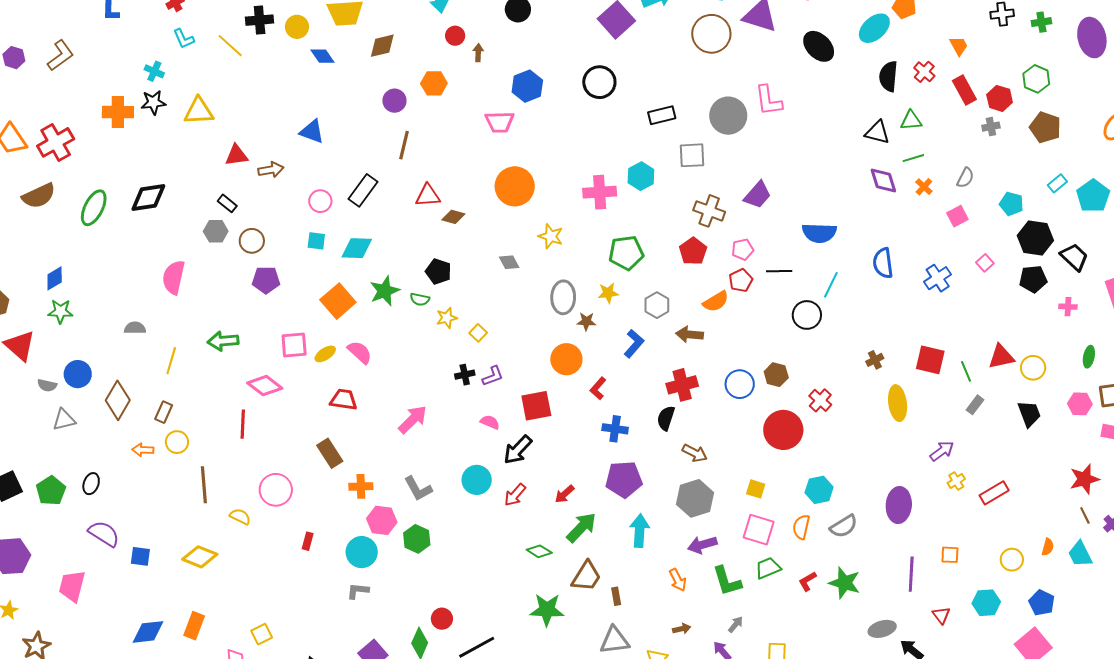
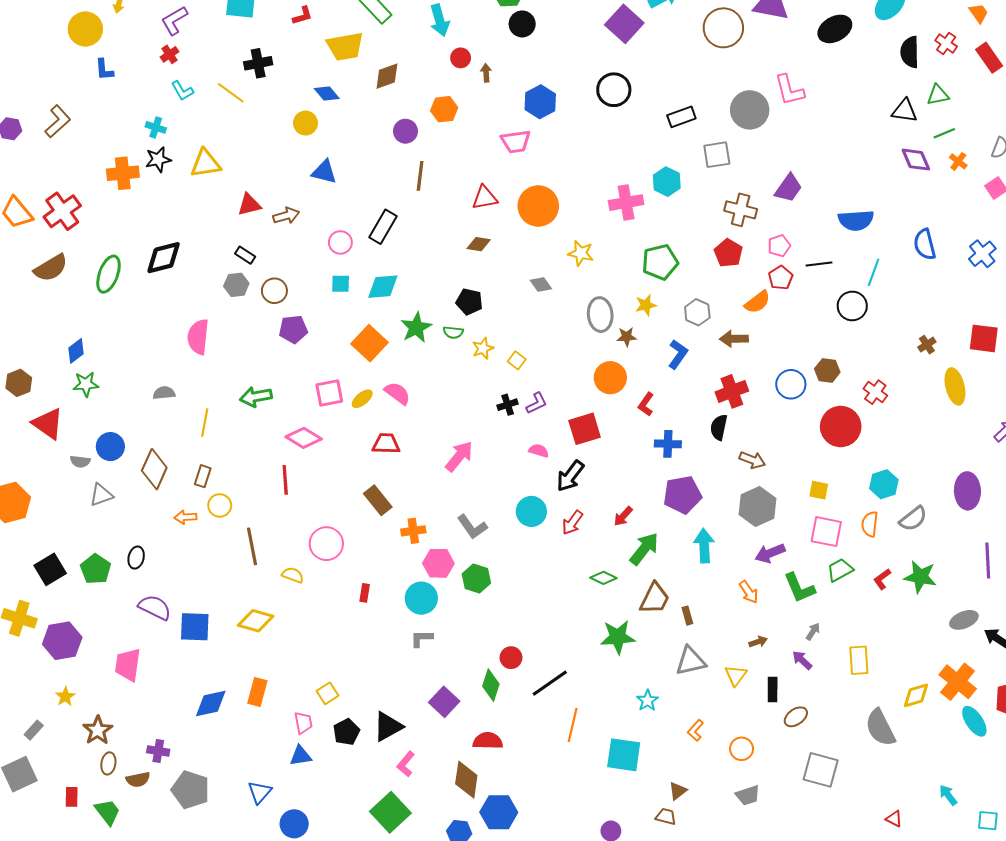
yellow circle: (297, 27) -> (305, 123), moved
black ellipse: (819, 46) -> (835, 29), turned -68
red triangle: (428, 196) -> (485, 198), moved
blue square: (140, 556) -> (195, 627), size x1.5

